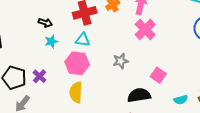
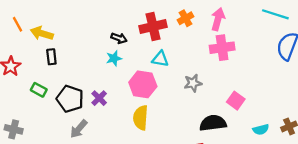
black arrow: (45, 23) -> (119, 38), moved
pink cross: (145, 29) -> (222, 48), turned 35
cyan triangle: (83, 40) -> (160, 59), moved

